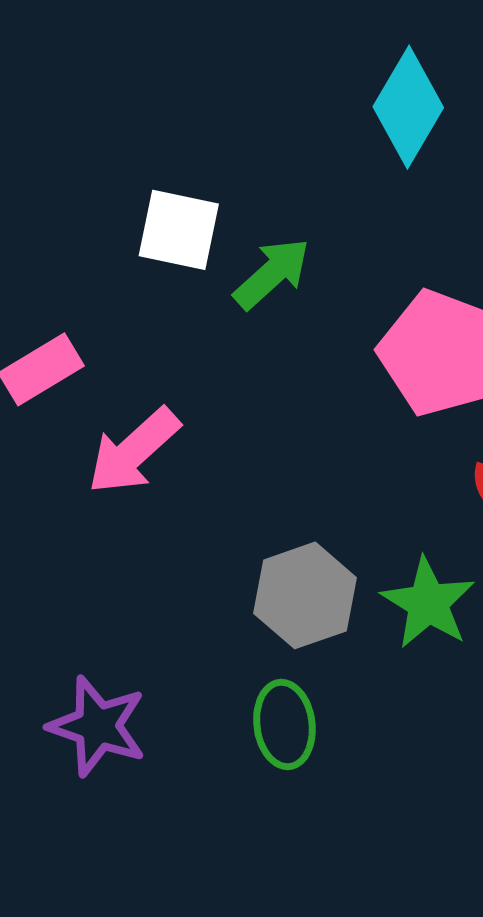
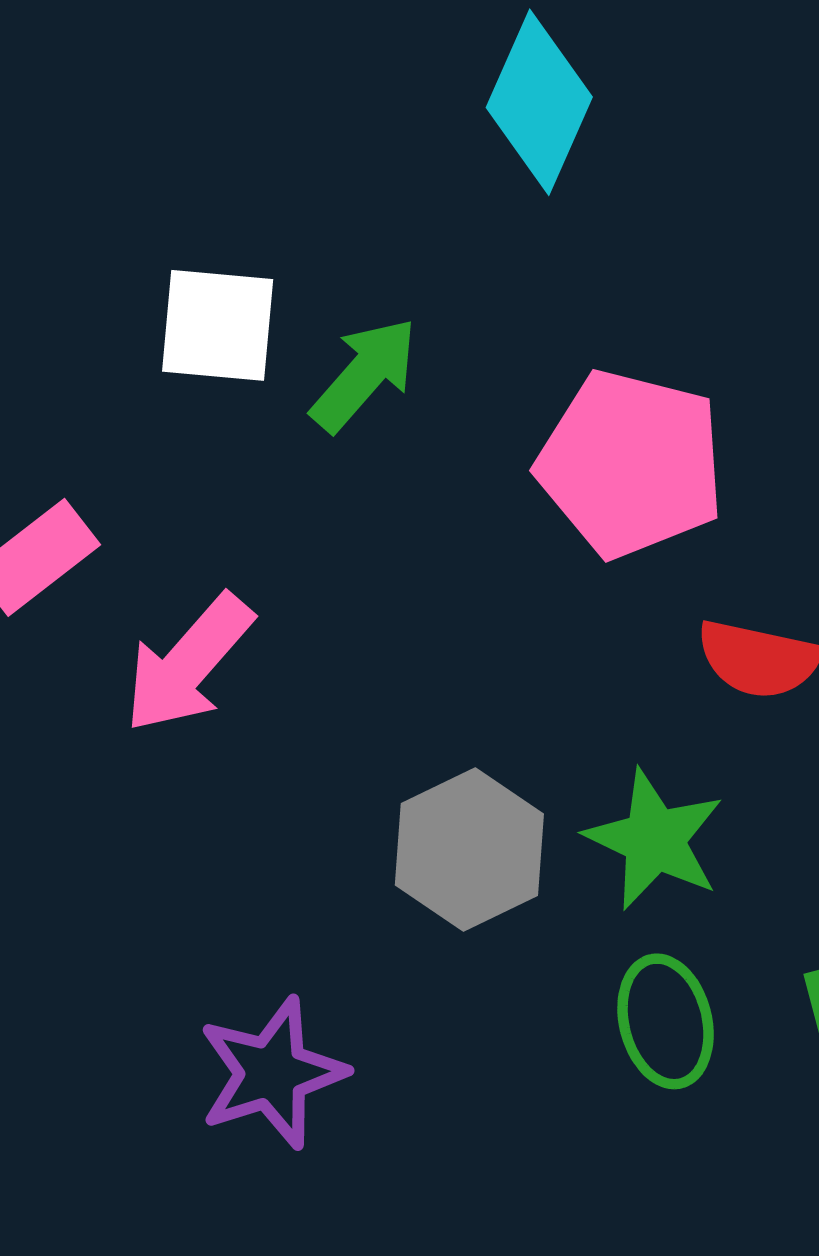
green ellipse: (284, 725) -> (666, 1021), moved
purple star: (97, 726) -> (272, 1073), moved, turned -30

